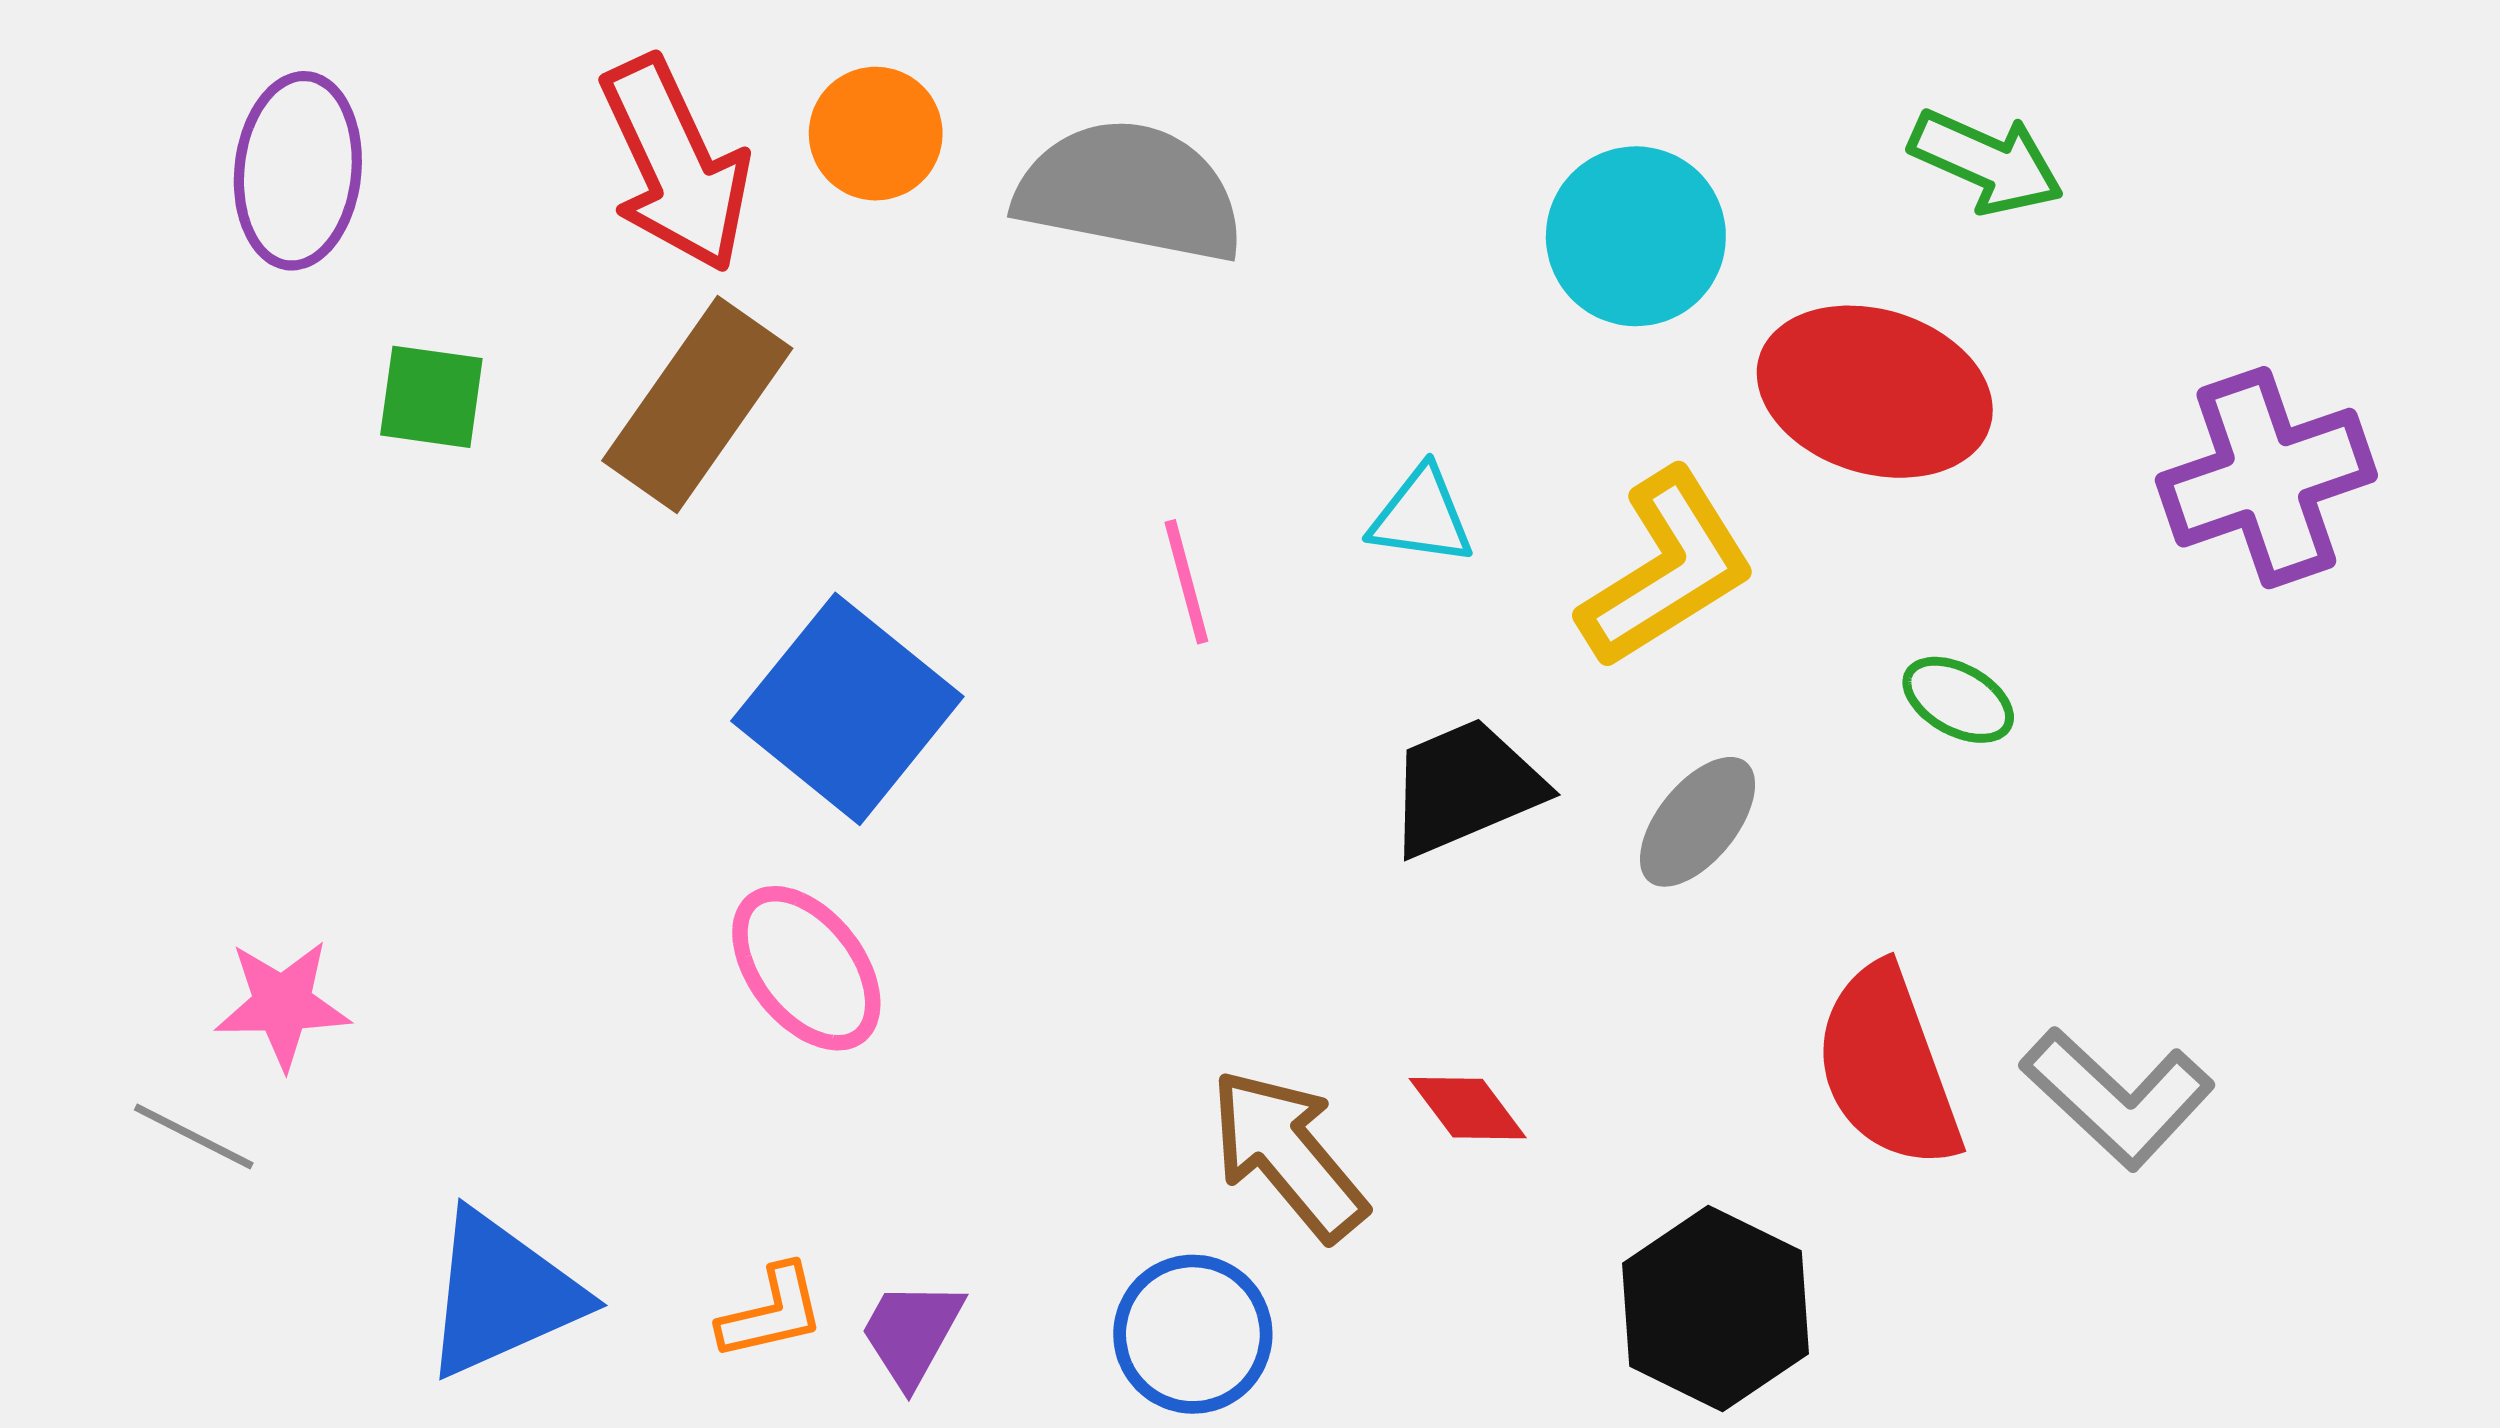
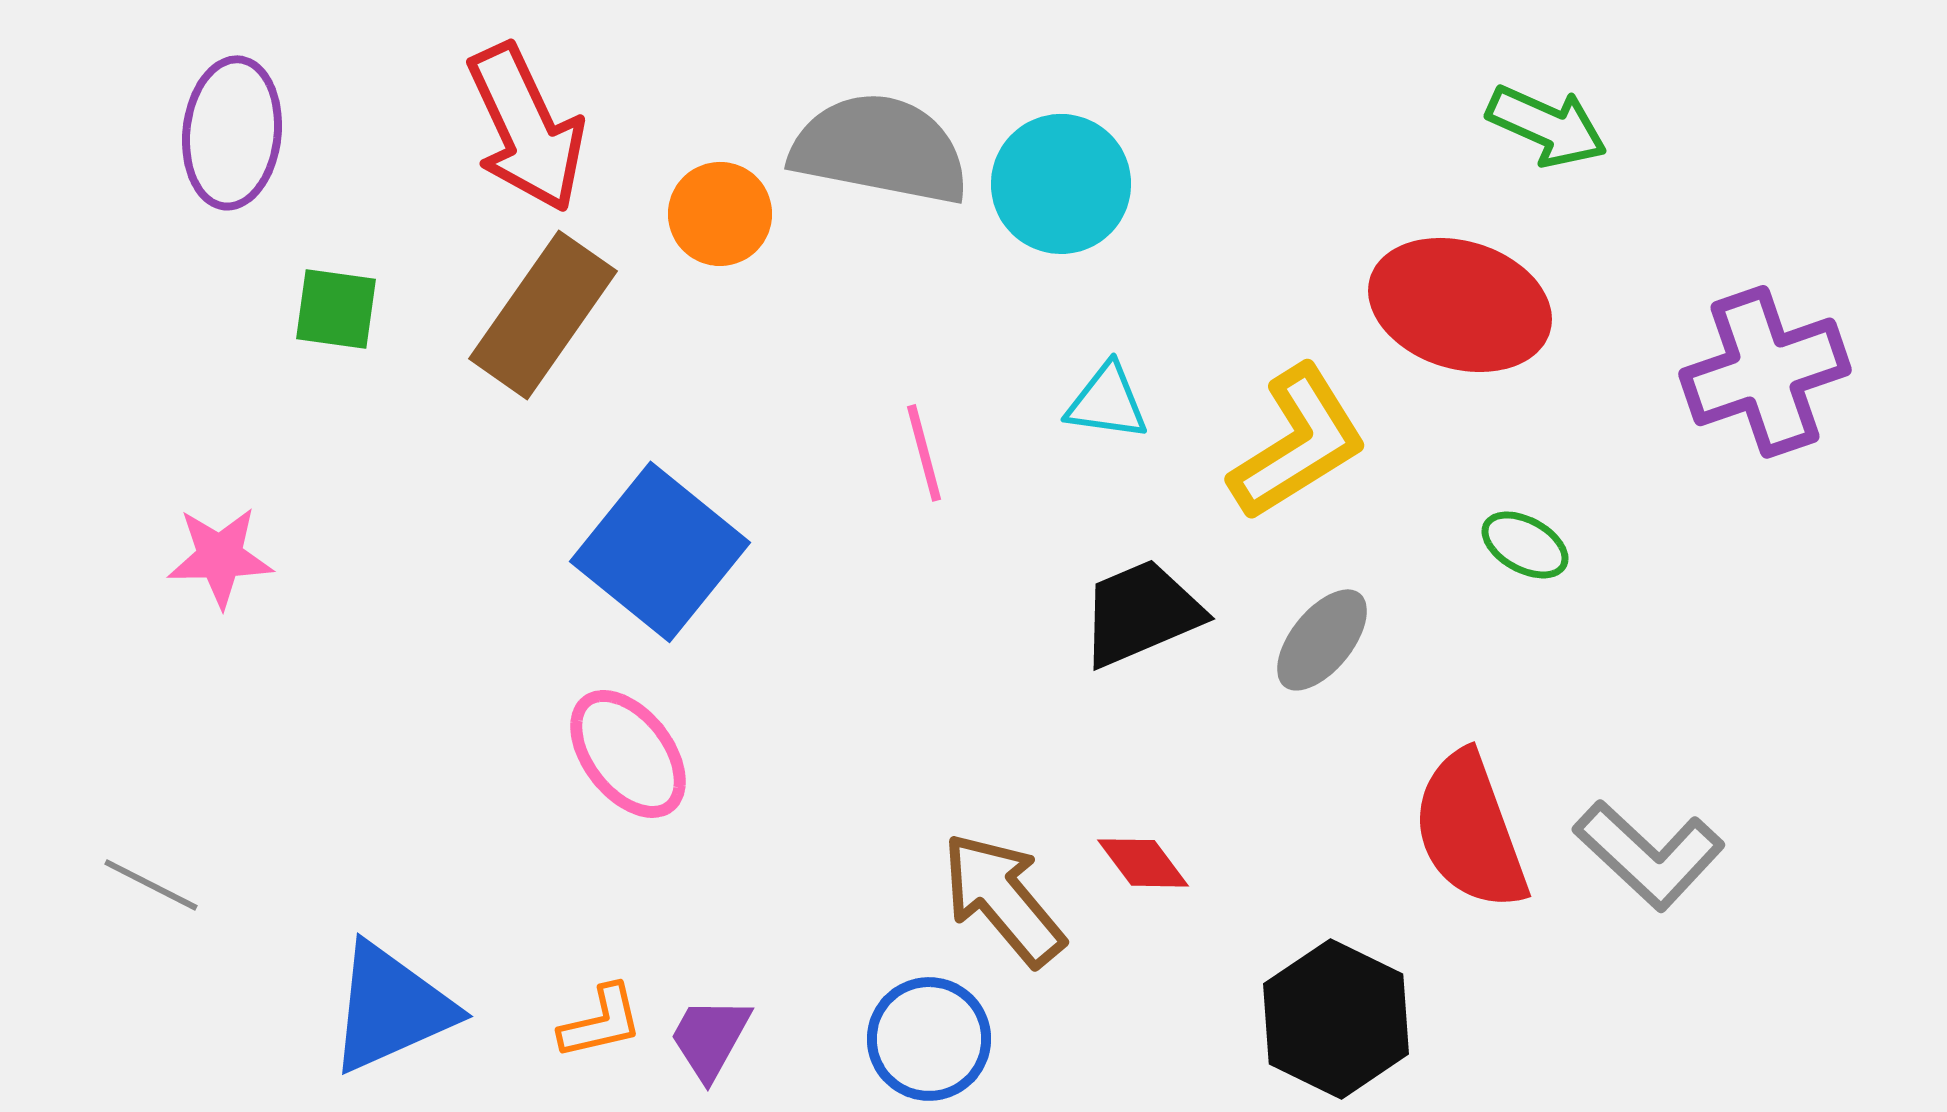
orange circle: (876, 134) -> (720, 214), moved
cyan circle: (1636, 236) -> (1061, 184), moved
pink star: (282, 1004) -> (220, 557), moved

